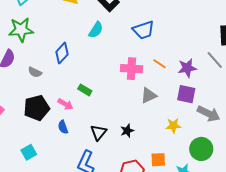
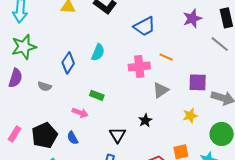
cyan semicircle: (96, 30) -> (98, 52), moved
purple star: (187, 68) -> (192, 19), moved
black pentagon: (37, 108) -> (45, 135), moved
blue semicircle: (63, 127) -> (73, 138), moved
black star: (127, 131) -> (145, 120), moved

